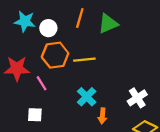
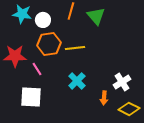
green triangle: (108, 24) -> (96, 16), turned -48
white square: (35, 115) -> (31, 97), size x1.6
orange arrow: (102, 116) -> (104, 98), moved

